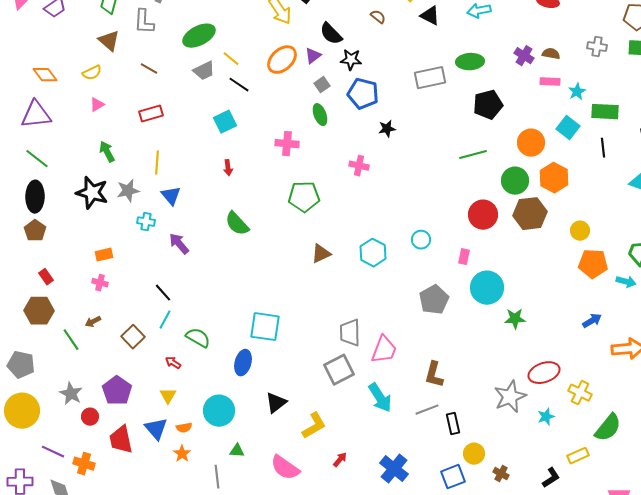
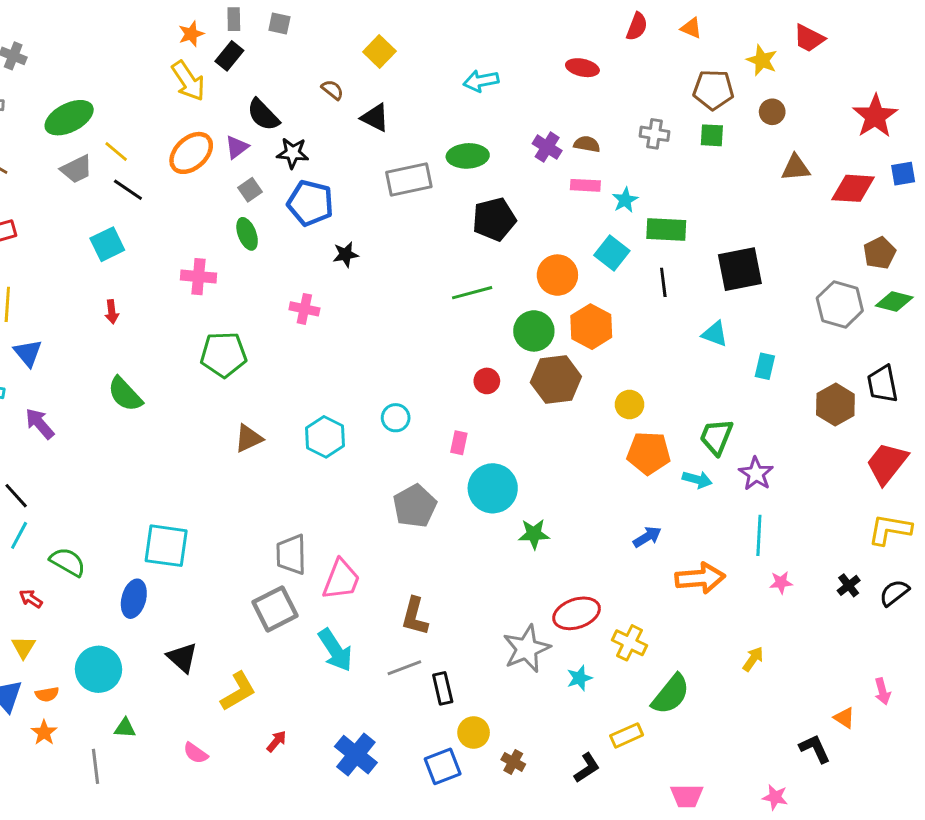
black triangle: (430, 16) -> (375, 118), moved
red circle: (483, 215) -> (487, 381), size x0.6
black triangle: (276, 403) -> (182, 657), turned -40
pink semicircle: (285, 468) -> (196, 753), size x0.6

